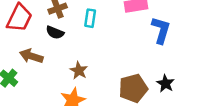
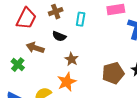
black semicircle: (55, 32) -> (59, 36), moved

